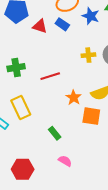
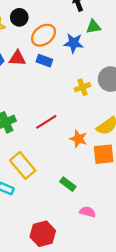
red triangle: (40, 26) -> (17, 58), moved

